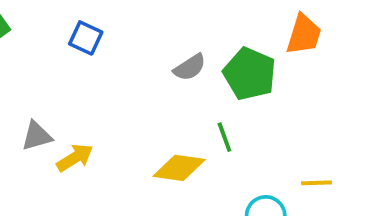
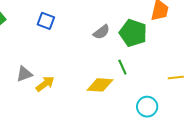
yellow line: (316, 183) -> (176, 78), moved

